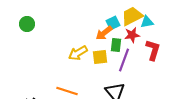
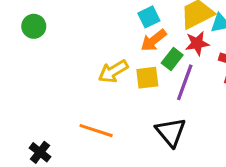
cyan square: (113, 23) -> (149, 17), moved
green rectangle: (116, 45) -> (172, 59), turned 32

